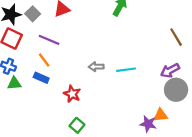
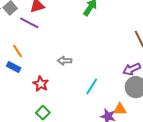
purple line: (49, 40) -> (29, 23), moved
cyan line: (126, 70) -> (92, 86), moved, turned -54

